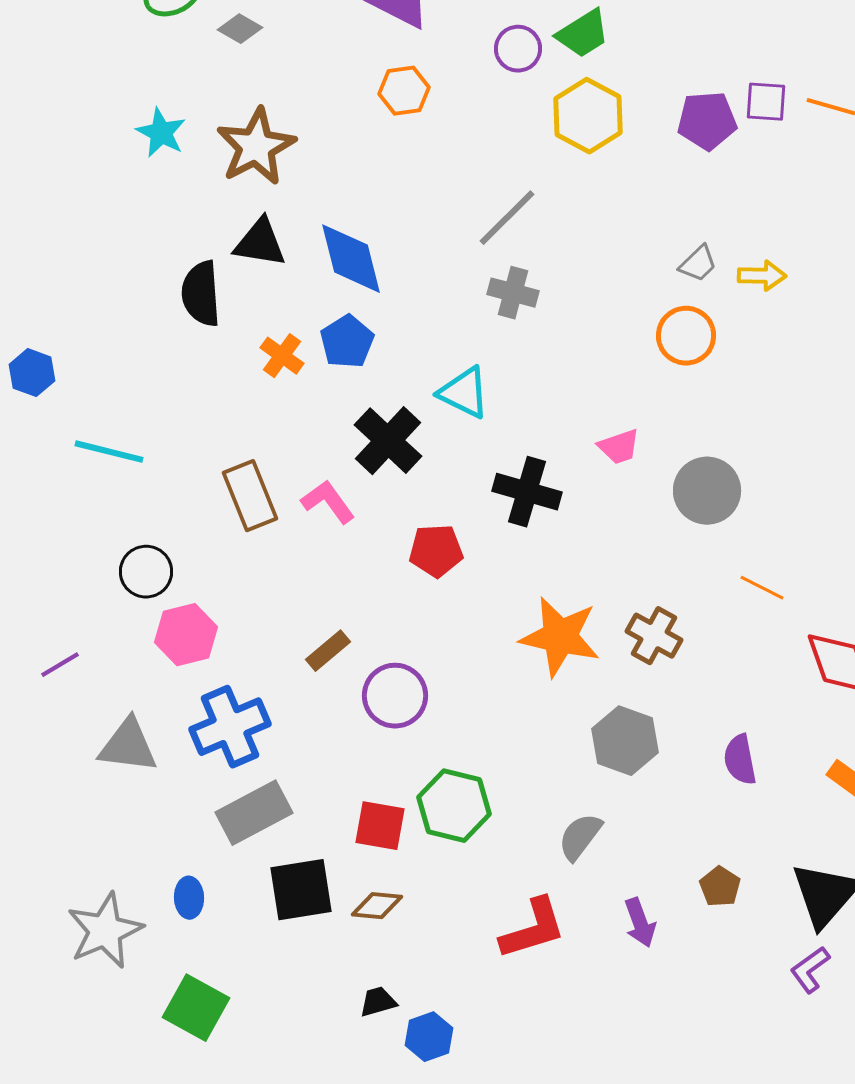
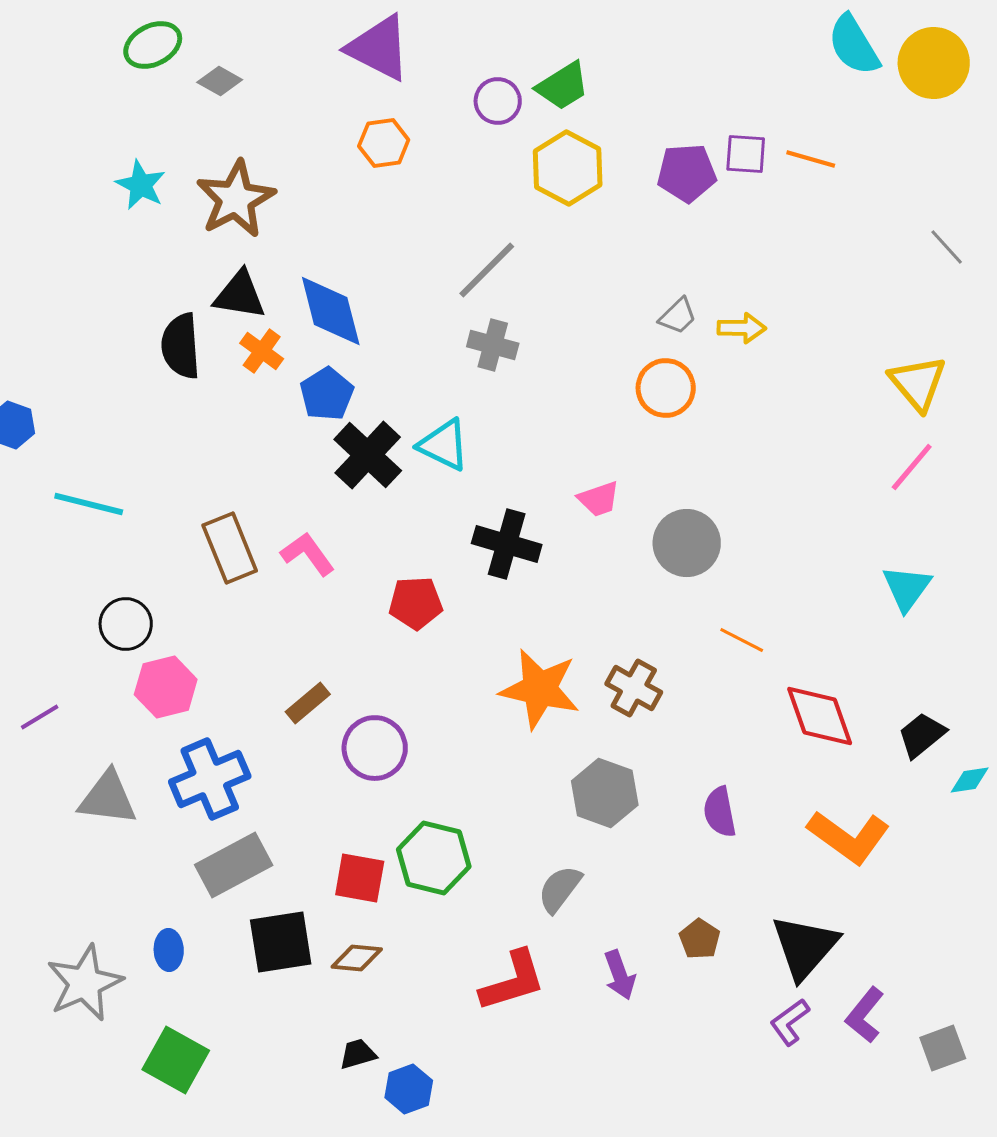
orange cross: (282, 356) -> (262, 351), moved
black cross: (388, 441) -> (368, 455), moved

